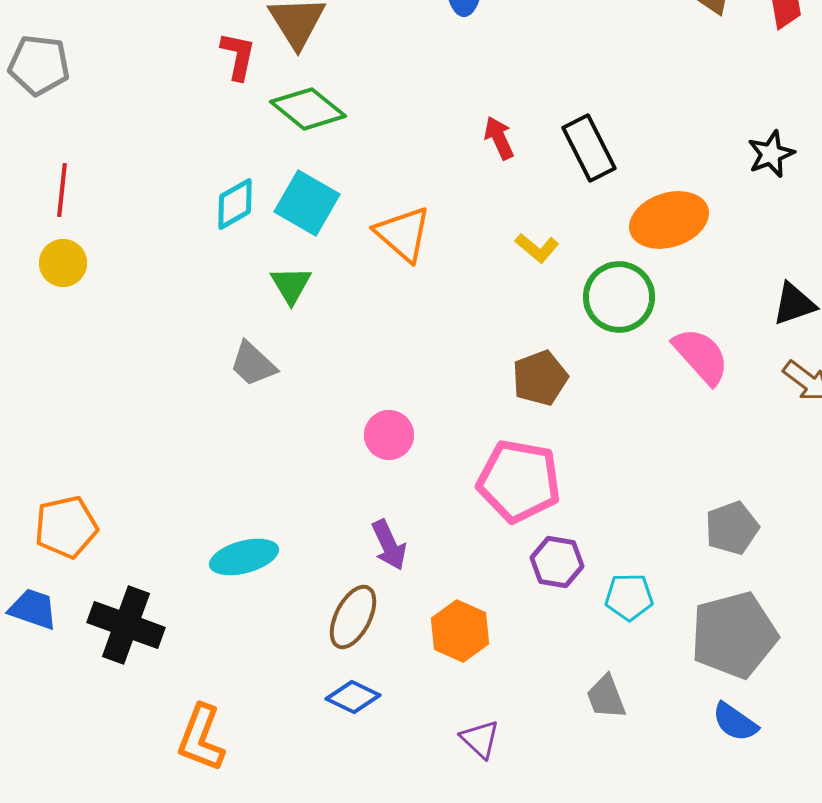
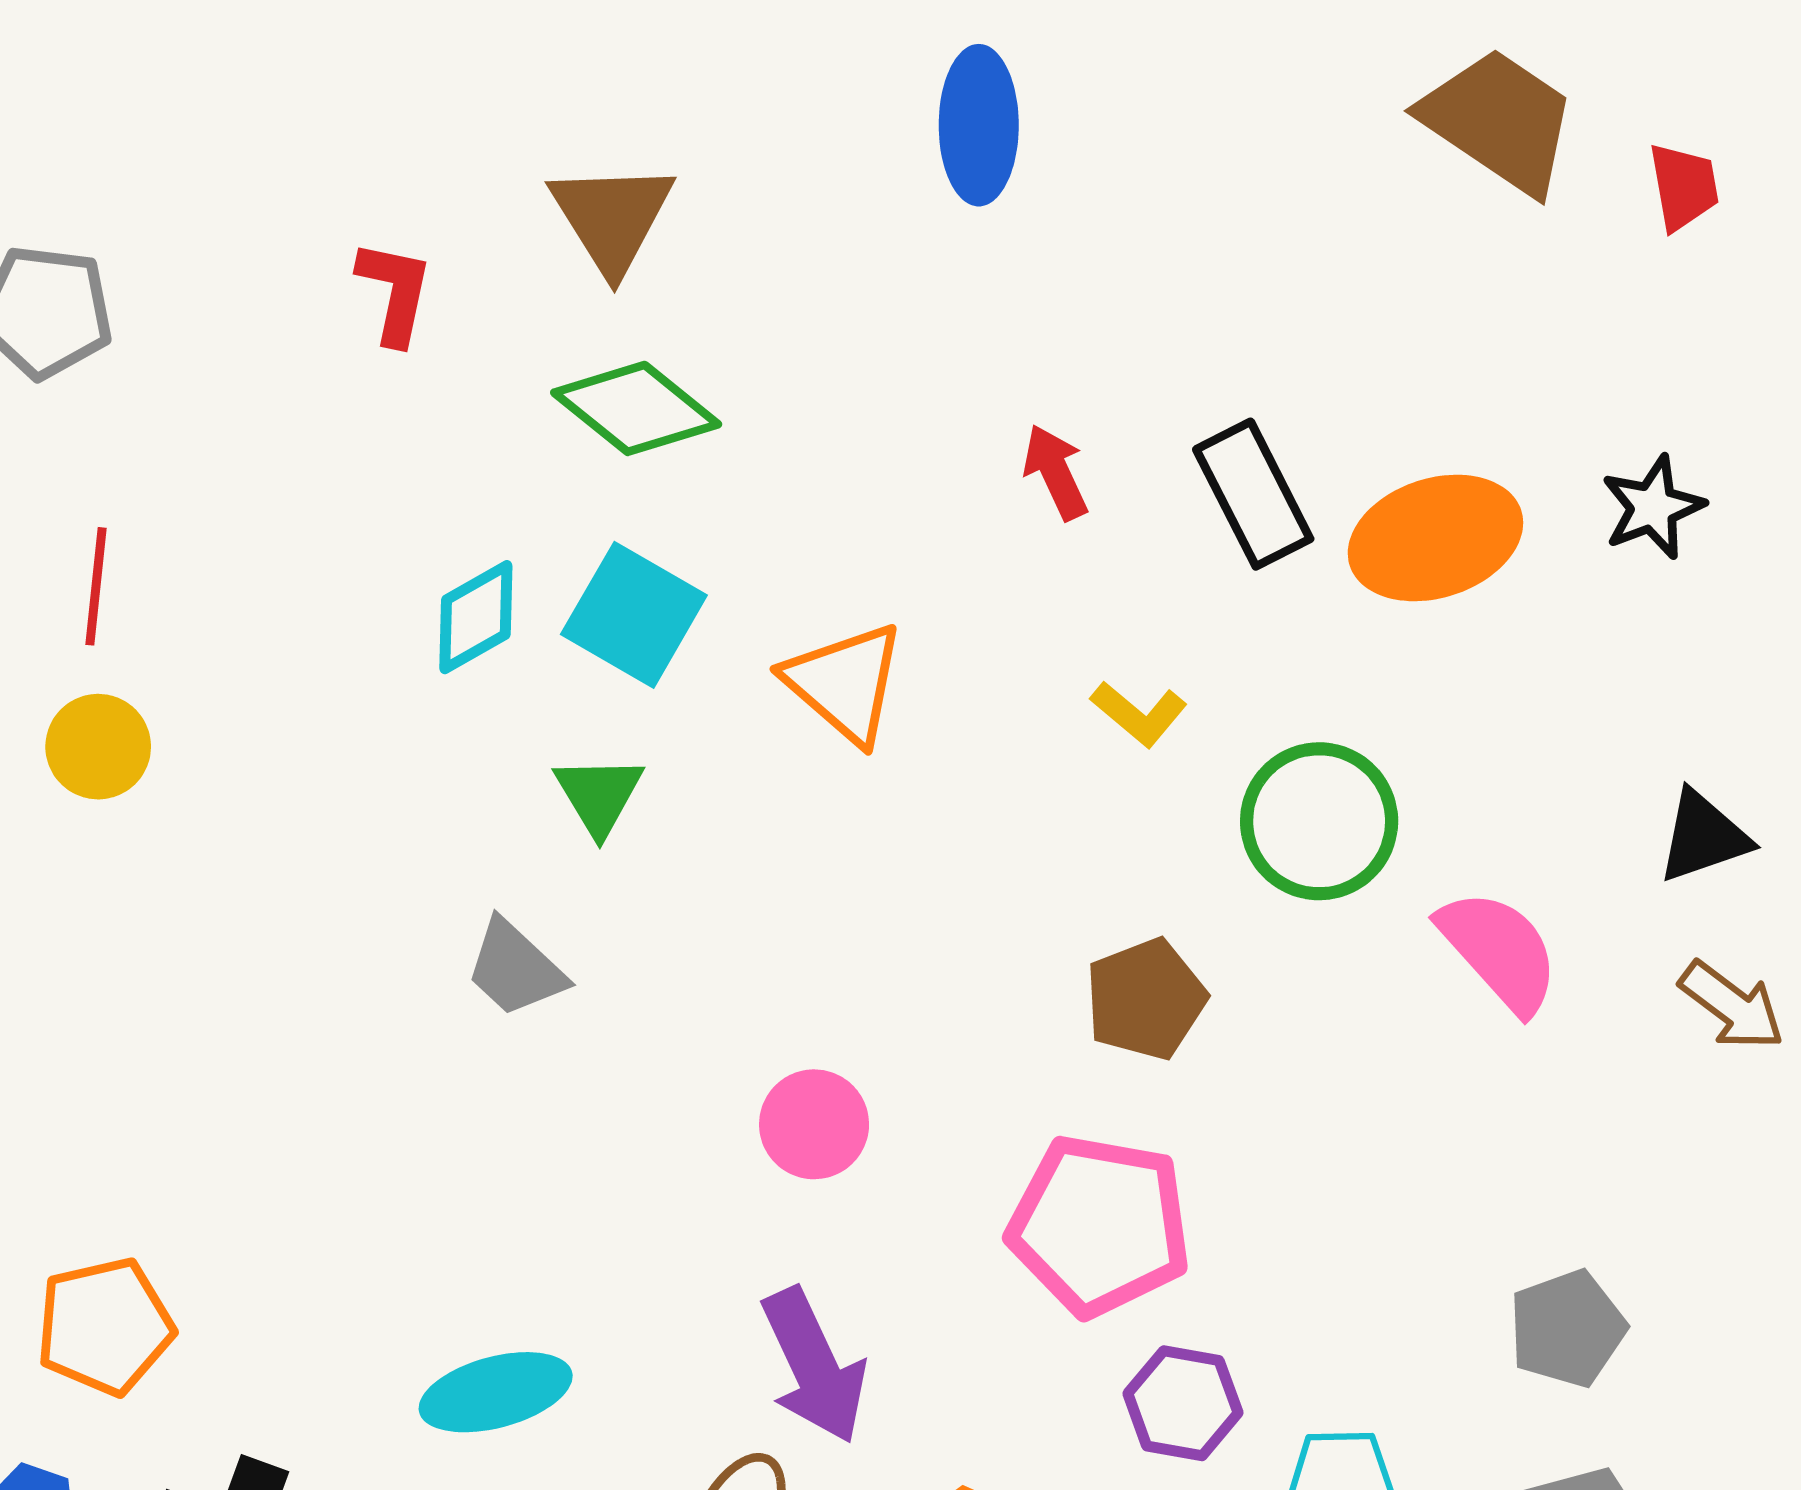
red L-shape: (238, 56) -> (395, 292), moved
orange ellipse: (669, 220) -> (1435, 538), moved
purple arrow: (389, 545) -> (814, 1366), size x1.4

